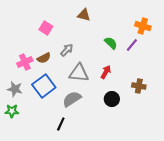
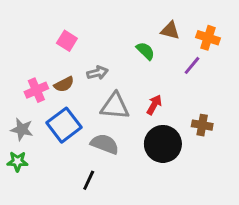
brown triangle: (84, 15) -> (170, 31), moved
green semicircle: (111, 43) -> (145, 51), moved
gray arrow: (67, 50) -> (97, 73), turned 32
gray semicircle: (72, 99) -> (105, 144), turned 54
black circle: (112, 99) -> (163, 144), size x1.6

